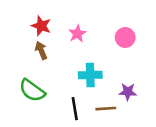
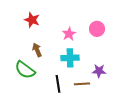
pink star: (77, 34) -> (69, 34), moved
brown arrow: (41, 50) -> (37, 50), moved

